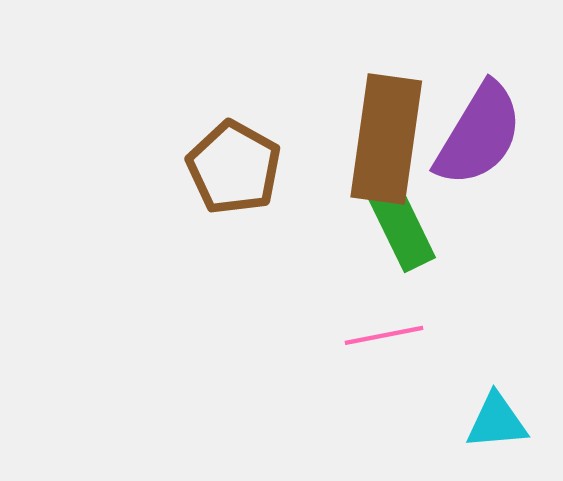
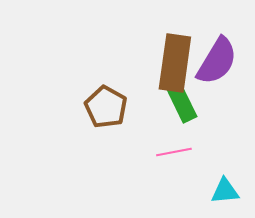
brown pentagon: (234, 168) -> (106, 107), moved

